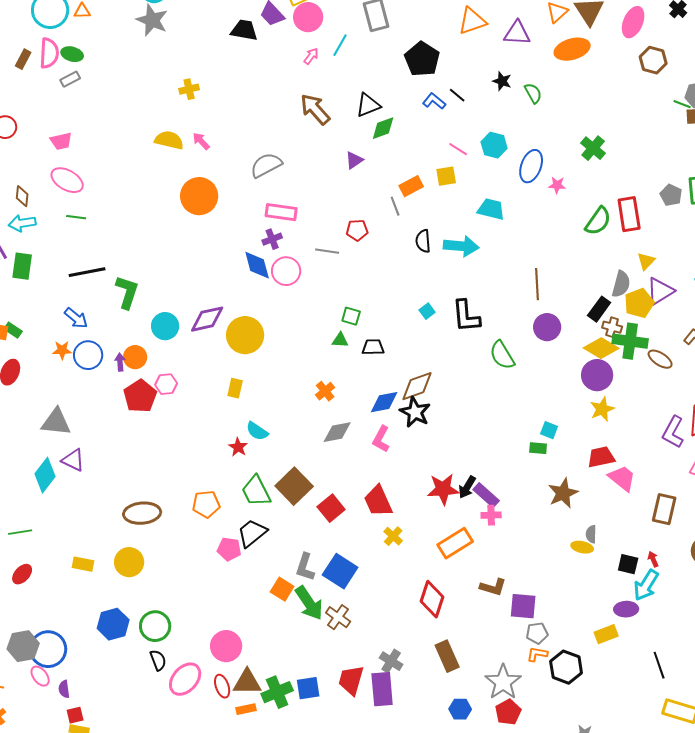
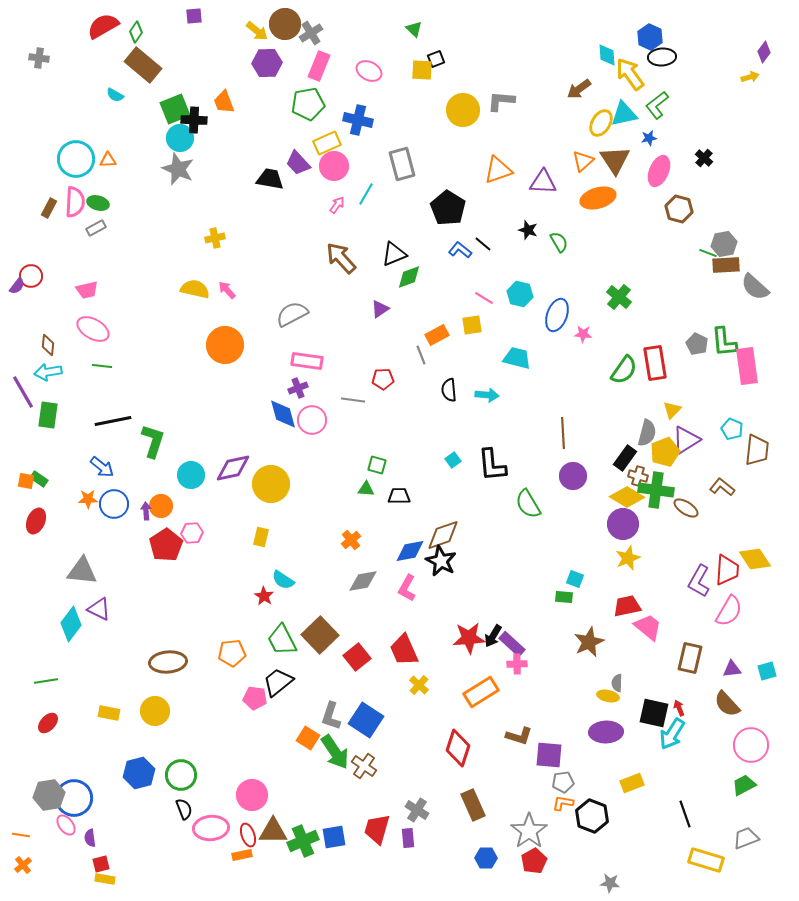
cyan arrow: (461, 246) -> (487, 395), size x0.7
black square: (628, 564) -> (654, 713), size x1.4
purple ellipse: (626, 609) -> (606, 732), moved, size x1.4
pink ellipse: (185, 679) -> (211, 828), turned 44
purple rectangle: (382, 689) -> (408, 838), size x0.6
orange rectangle: (246, 709) -> (242, 855), moved

